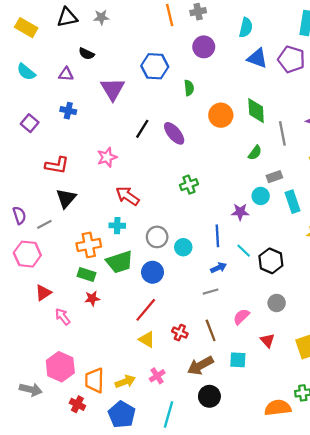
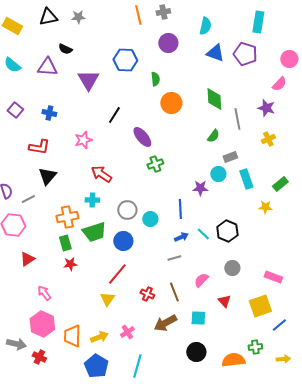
purple triangle: (66, 74) -> (47, 67), size x1.5
blue cross: (68, 111) -> (49, 113), moved
orange circle: (221, 115) -> (171, 103), moved
purple ellipse: (174, 133) -> (142, 137), moved
cyan line: (244, 251) -> (203, 234), moved
green rectangle: (87, 275) -> (65, 243), turned 56
pink arrow: (63, 317) -> (44, 293), moved
yellow triangle: (147, 339) -> (107, 299), moved, turned 35
black circle: (209, 396) -> (196, 352), moved
red cross: (77, 404) -> (39, 357), moved

